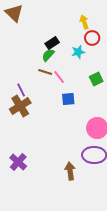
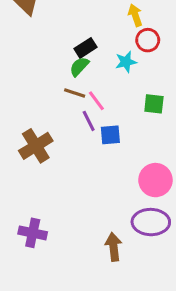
green square: (96, 79) -> (154, 104), turned 32
purple line: (21, 90) -> (89, 121), moved
purple cross: (18, 162) -> (33, 233), turned -30

